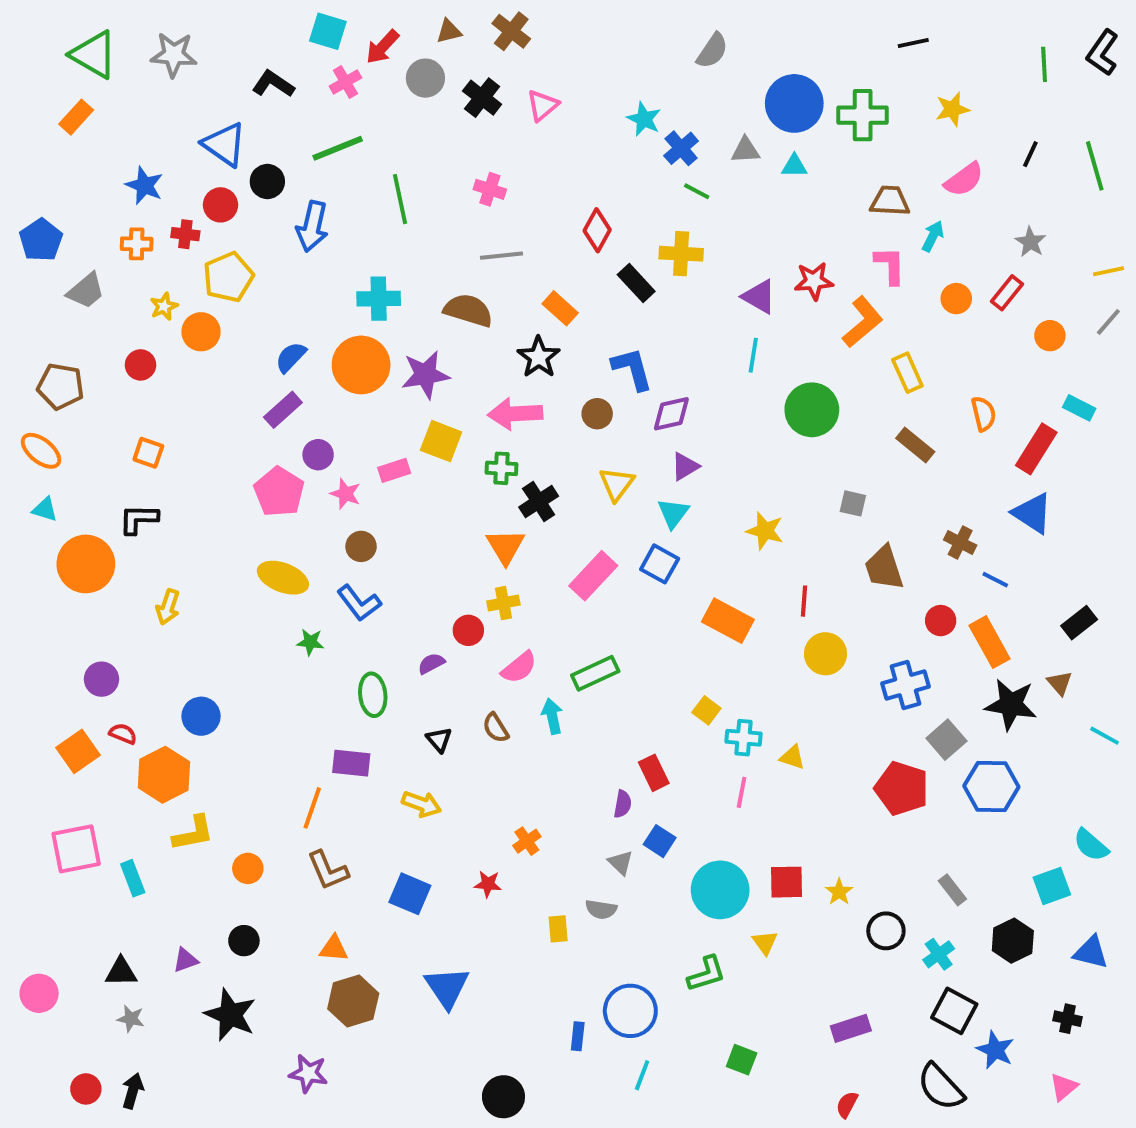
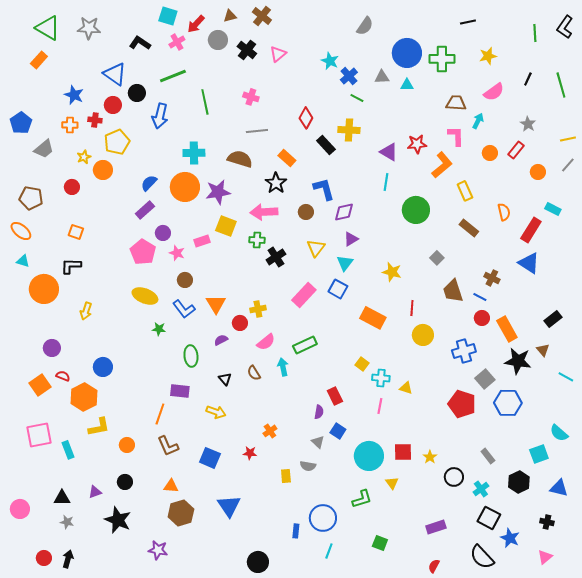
gray square: (853, 503) -> (437, 258), turned 32
orange triangle: (505, 546) -> (216, 304), moved
blue line: (995, 580) -> (480, 297), moved

